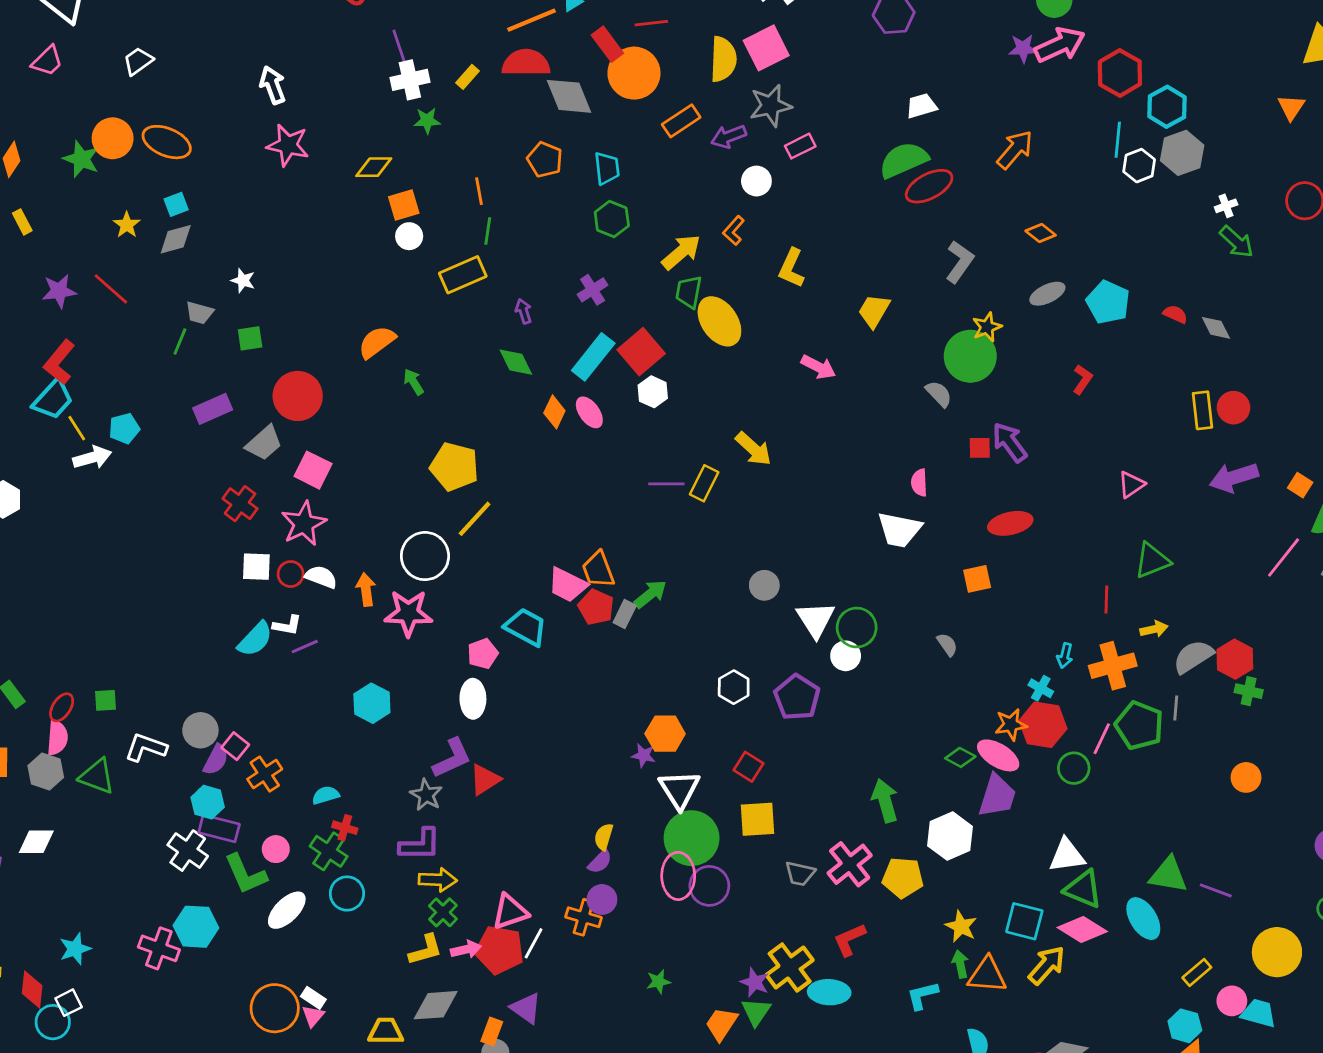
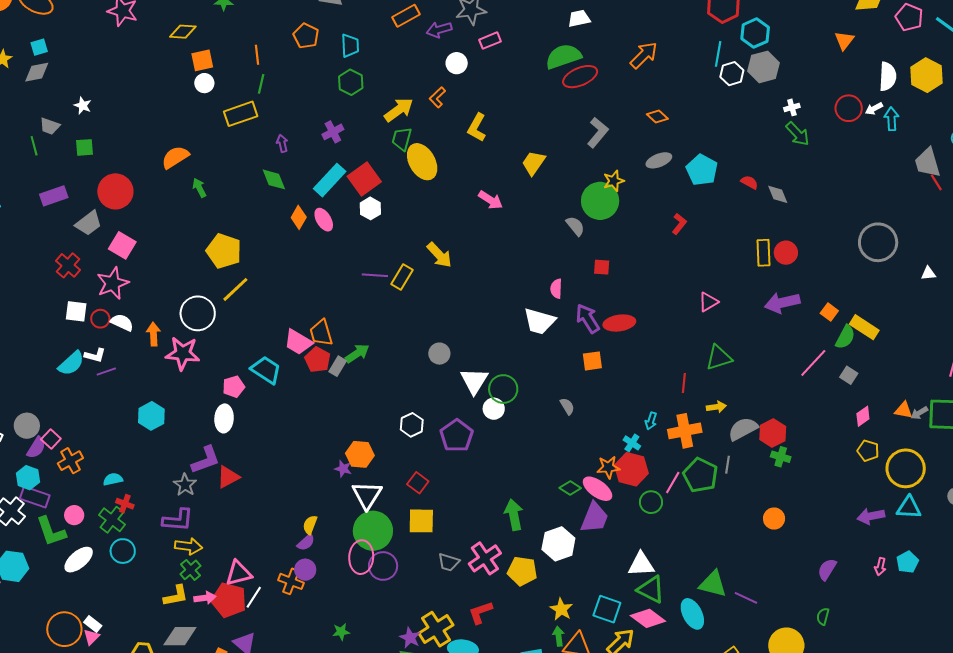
green line: (180, 342) -> (34, 146), turned -42
purple arrow: (1010, 442) -> (588, 318), moved

